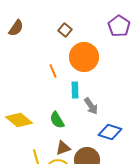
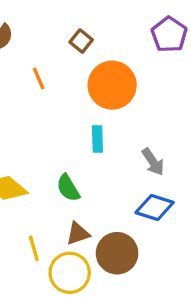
orange line: (53, 71) -> (39, 79), moved
gray arrow: (91, 106) -> (153, 162), moved

